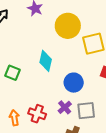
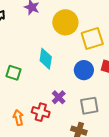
blue circle: (74, 83) -> (84, 70), moved
purple cross: (65, 107) -> (59, 97), moved

